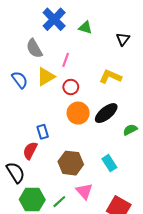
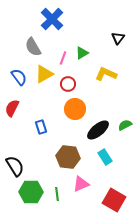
green triangle: (85, 28) -> (82, 53), moved, turned -48
black ellipse: (106, 113) -> (98, 130), moved
red semicircle: (30, 151) -> (12, 108), moved
pink triangle: (84, 191) -> (81, 184), turned 48
green line: (59, 202) -> (57, 194), turned -56

